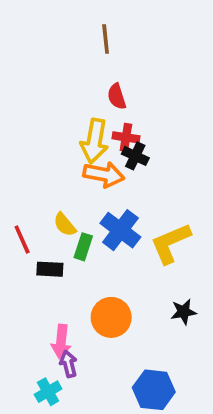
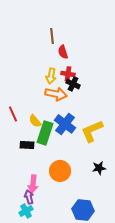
brown line: (106, 39) -> (52, 36), moved
yellow arrow: (94, 141) -> (51, 76), size x0.7
red line: (22, 239) -> (13, 114), moved
green rectangle: (83, 247) -> (45, 133), size x1.6
purple arrow: (68, 364) -> (29, 197), moved

